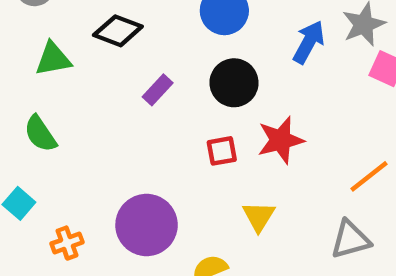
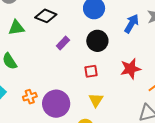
red star: (281, 140) -> (131, 69), moved
yellow triangle: (259, 216) -> (96, 100), moved
orange cross: (67, 243) -> (30, 97), moved

